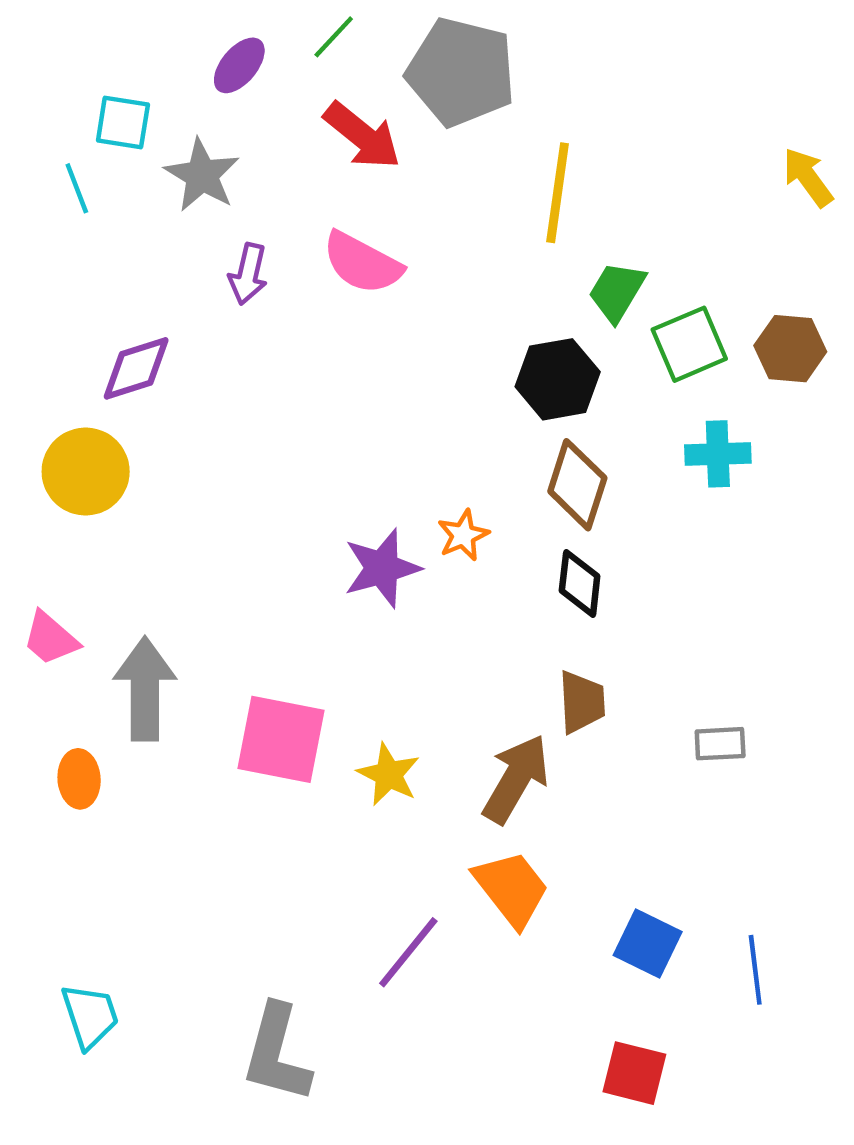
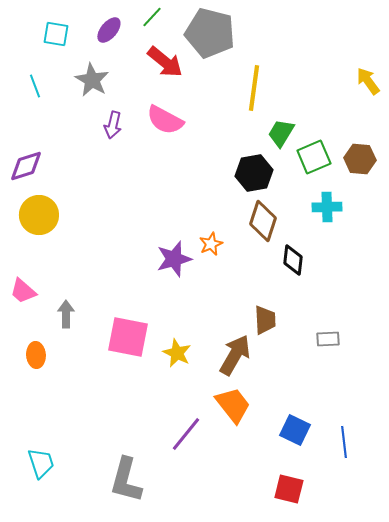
cyan square: (123, 122) -> (56, 34), moved
purple diamond: (136, 368) -> (26, 166), moved
black diamond: (580, 583) -> (293, 260), moved
gray arrow: (145, 689) -> (66, 314), size x0.6

